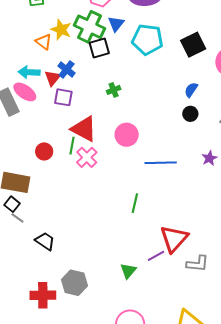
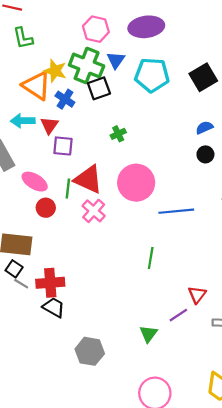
orange triangle: (44, 42) -> (37, 86), size x1.6
blue cross: (67, 70) -> (65, 99), moved
blue semicircle: (191, 90) -> (204, 128), turned 35
pink ellipse: (25, 92) -> (35, 182), moved
pink circle: (127, 135) -> (136, 183), size x1.4
green line: (72, 146) -> (68, 189), moved
red triangle: (174, 239) -> (197, 295), size x0.6
red cross: (43, 295) -> (50, 283), moved

